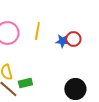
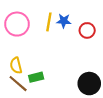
blue star: (62, 41) -> (64, 21), moved

